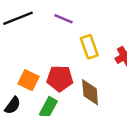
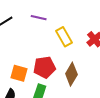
brown diamond: (90, 92) -> (71, 74), turned 45

